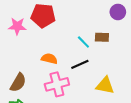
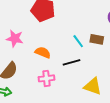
pink star: (17, 26) -> (15, 38), moved
pink cross: (57, 84) -> (46, 78), size x0.7

